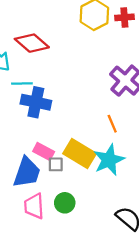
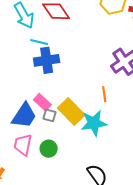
blue cross: (36, 102) -> (47, 60), turned -35

